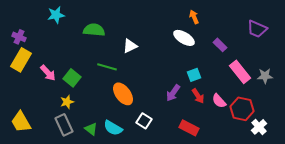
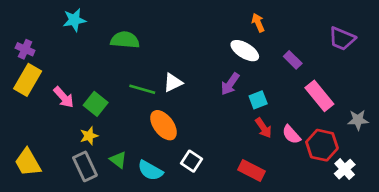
white triangle: (130, 46) -> (173, 83), moved
gray star: (265, 76) -> (358, 120), moved
purple arrow: (173, 93) -> (230, 84), moved
green triangle: (91, 129) -> (118, 160), moved

